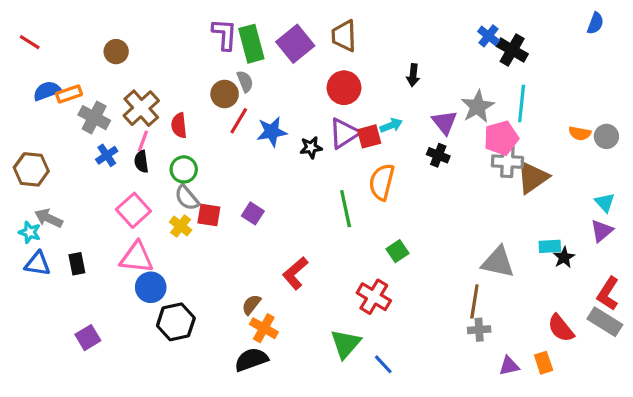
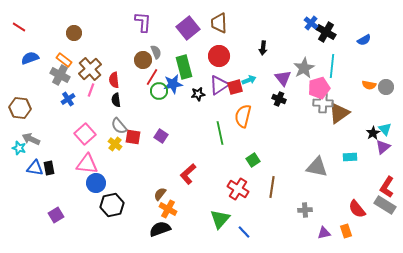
blue semicircle: (595, 23) -> (364, 40), moved, turned 40
green rectangle: (251, 44) -> (184, 67), moved
orange rectangle: (69, 94) -> (64, 60), moved, turned 56
black semicircle: (141, 162) -> (116, 100), moved
green circle: (184, 169) -> (159, 91), moved
black star: (564, 257) -> (373, 133), moved
blue triangle: (38, 264) -> (35, 168), moved
brown line: (474, 301) -> (272, 187), moved

